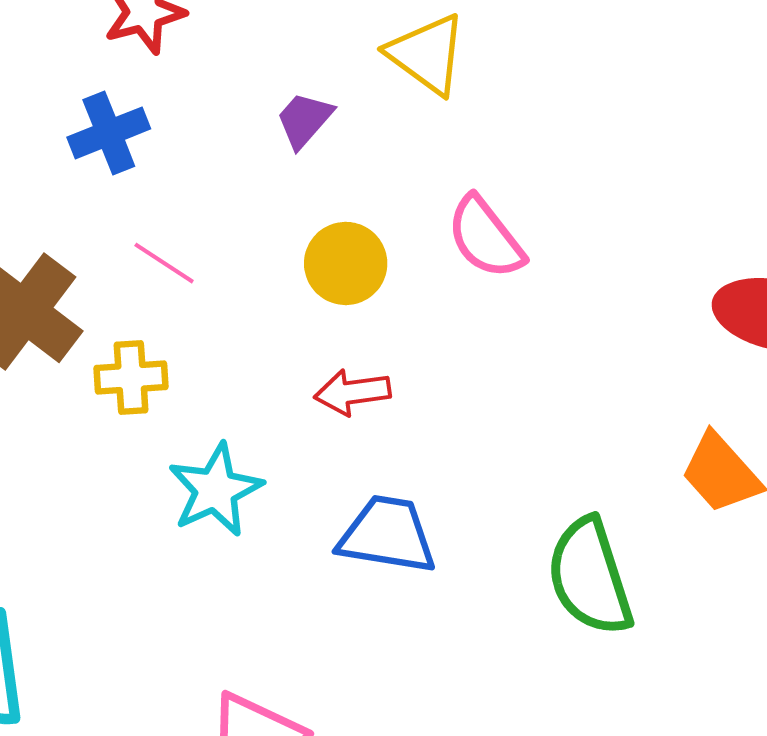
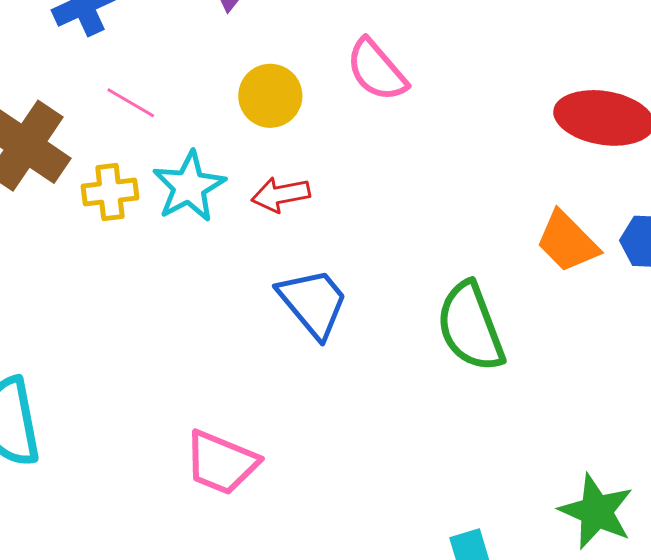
cyan star: (216, 490) -> (189, 187), moved
blue trapezoid: (387, 535) -> (313, 303), turned 44

